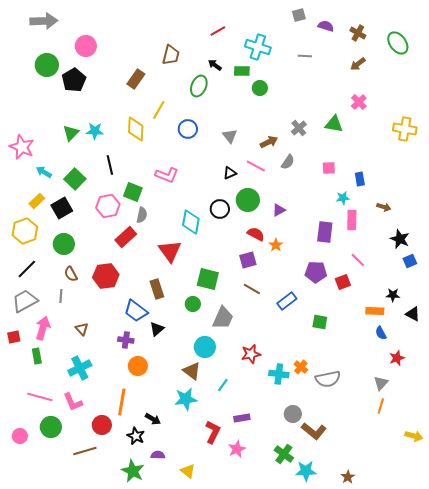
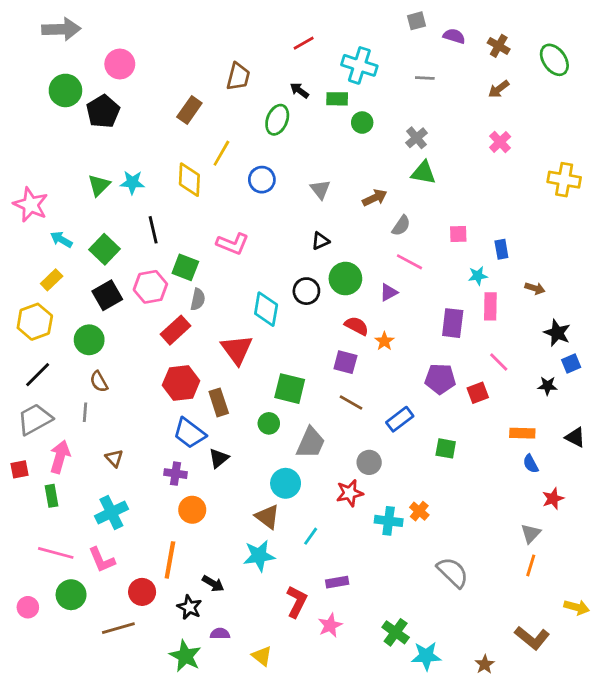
green triangle: (334, 124) -> (423, 173), moved
gray cross: (299, 128) -> (416, 138), moved
pink line: (256, 166) -> (410, 262), moved
black square: (62, 208) -> (107, 295), moved
purple square: (248, 260) -> (345, 362), turned 30
red hexagon: (106, 276) -> (181, 383), moved
black star: (393, 295) -> (547, 386), moved
gray semicircle: (328, 379) -> (453, 572), moved, turned -125
gray circle: (293, 414) -> (369, 462), moved
brown L-shape: (314, 431) -> (532, 638), moved

